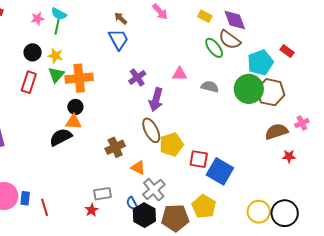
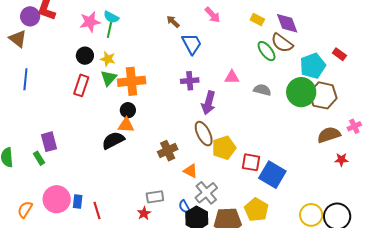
pink star: (37, 19) -> (90, 22), size x1.5
blue trapezoid: (118, 39) -> (192, 44), moved
purple cross: (137, 77) -> (190, 81), turned 30

